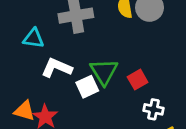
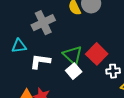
red square: (138, 80) -> (97, 54), size x1.5
white square: (87, 87) -> (74, 71), moved

